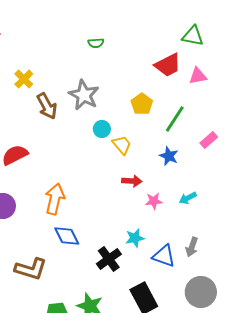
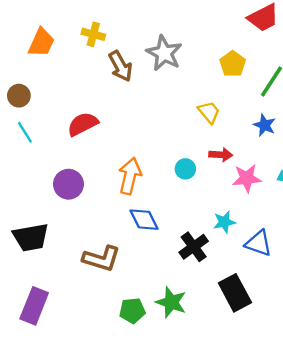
yellow cross: (24, 79) -> (93, 34), turned -30
cyan circle: (102, 129) -> (185, 169), moved
pink star: (154, 201) -> (247, 178), size x1.4

